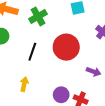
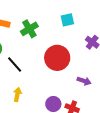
black line: (32, 52) -> (15, 64), moved, turned -60

